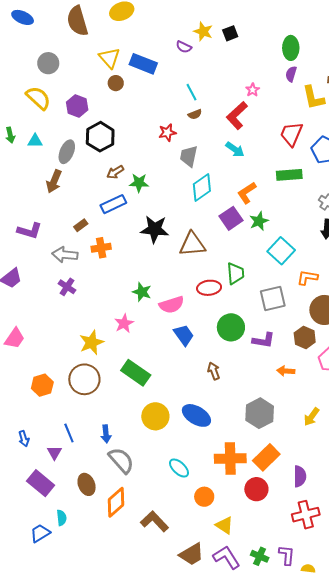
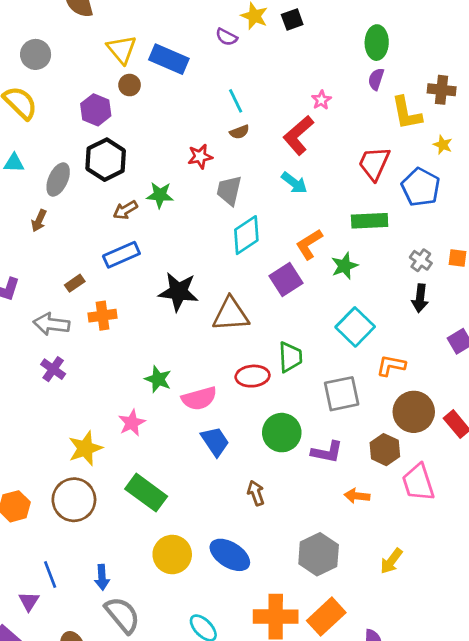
purple hexagon: (77, 106) -> (96, 110), moved
brown arrow: (54, 181) -> (39, 221), size x0.7
green star: (139, 183) -> (160, 195), moved
green star: (259, 221) -> (345, 266), moved

